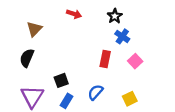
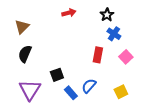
red arrow: (74, 14) -> (69, 13), turned -32
brown triangle: (34, 29) -> (22, 27), moved
blue rectangle: (66, 101) -> (71, 93), moved, turned -72

